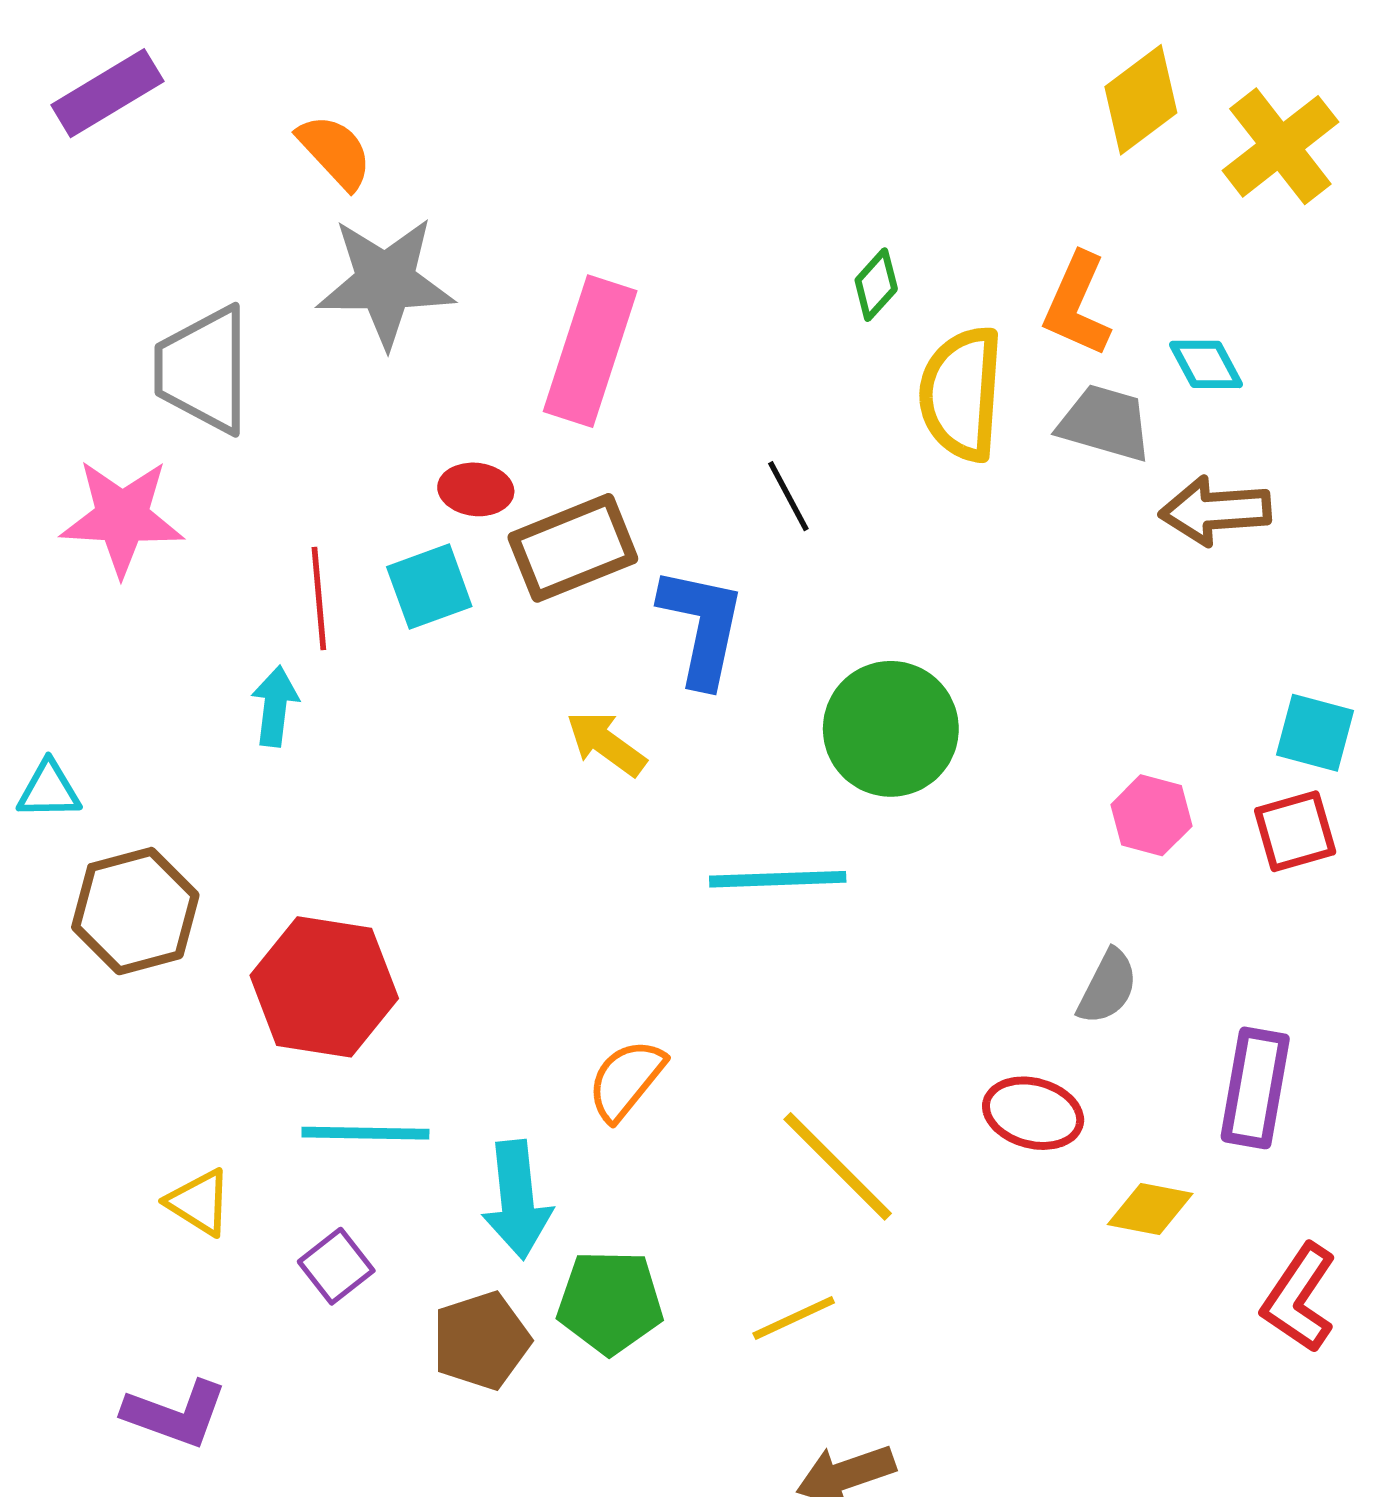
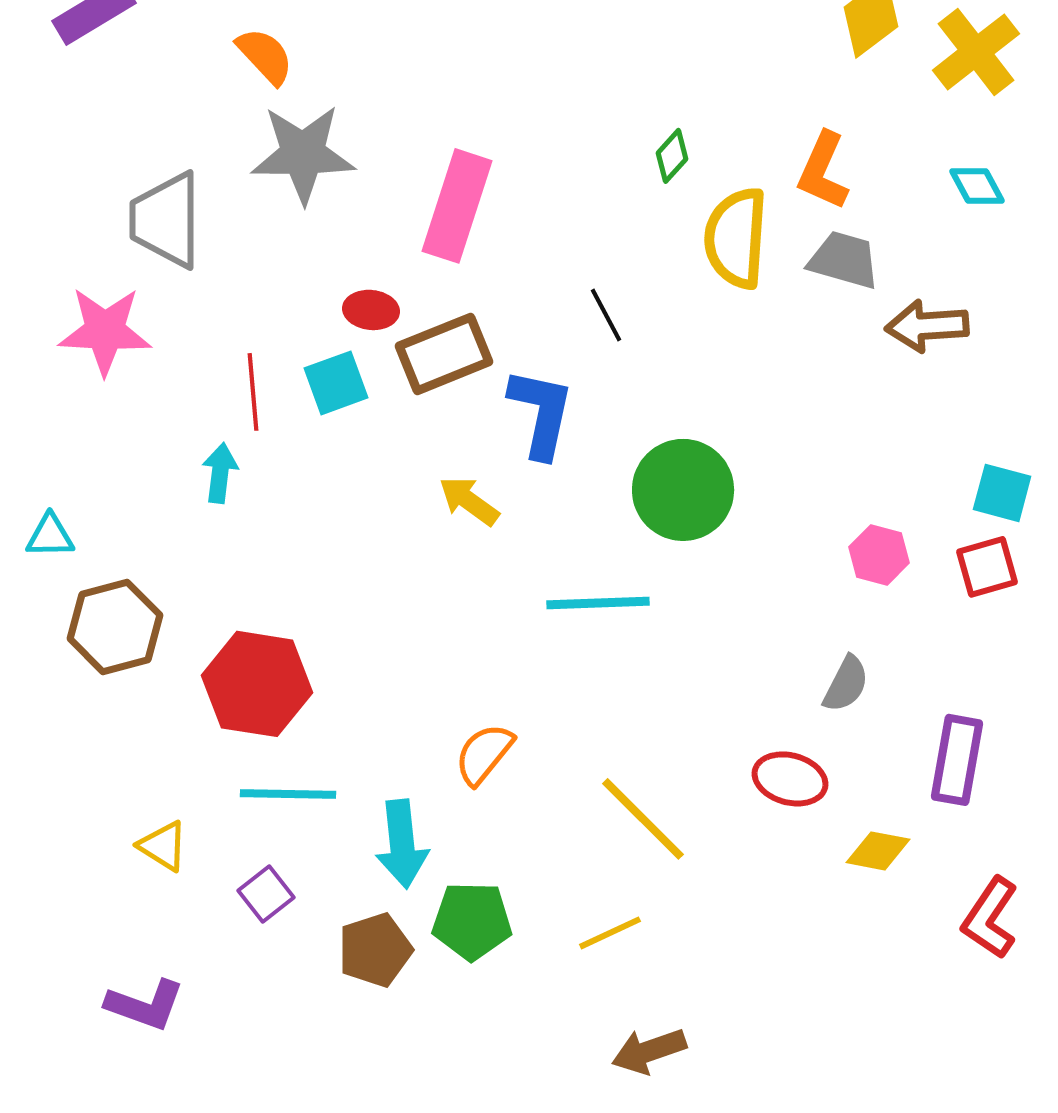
cyan diamond: (1206, 364) -> (977, 186), moved

